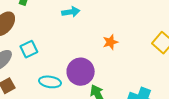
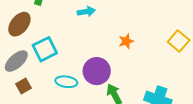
cyan square: (29, 49) -> (45, 49), size x1.4

